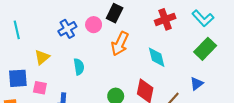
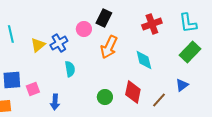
cyan L-shape: (203, 18) -> (188, 23), turned 35
blue cross: (67, 29) -> (59, 43), moved
yellow triangle: (42, 57) -> (38, 45), moved
pink square: (40, 88) -> (33, 89), turned -32

